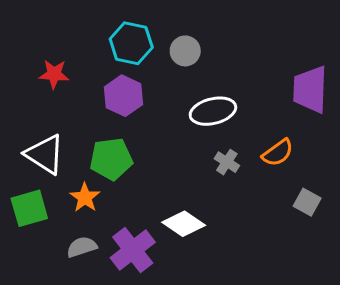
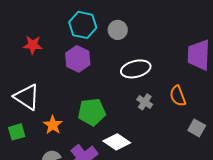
orange semicircle: (278, 153) -> (178, 96), turned 105
green pentagon: (111, 159) -> (92, 112), moved
green square: (29, 208) -> (17, 132), size x0.7

